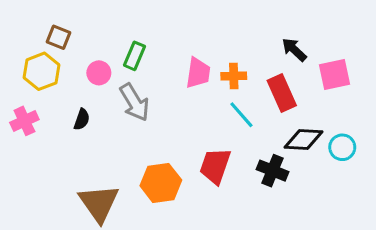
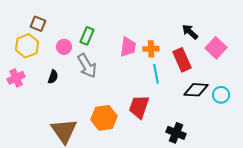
pink square: (335, 74) -> (216, 48), turned -35
cyan line: (241, 115) -> (156, 74), turned 30
black cross: (272, 171) -> (176, 133), moved

